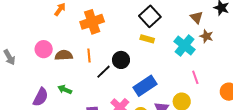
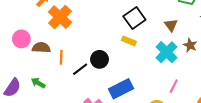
brown triangle: (197, 17) -> (171, 25), moved
orange cross: (92, 22) -> (60, 17), moved, turned -35
orange line: (89, 56) -> (61, 57), moved
pink line: (195, 77) -> (174, 86), turned 40

